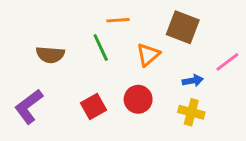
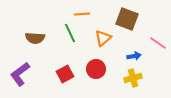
pink line: (227, 62) -> (158, 43), turned 72
yellow cross: (191, 112) -> (133, 78), turned -30

